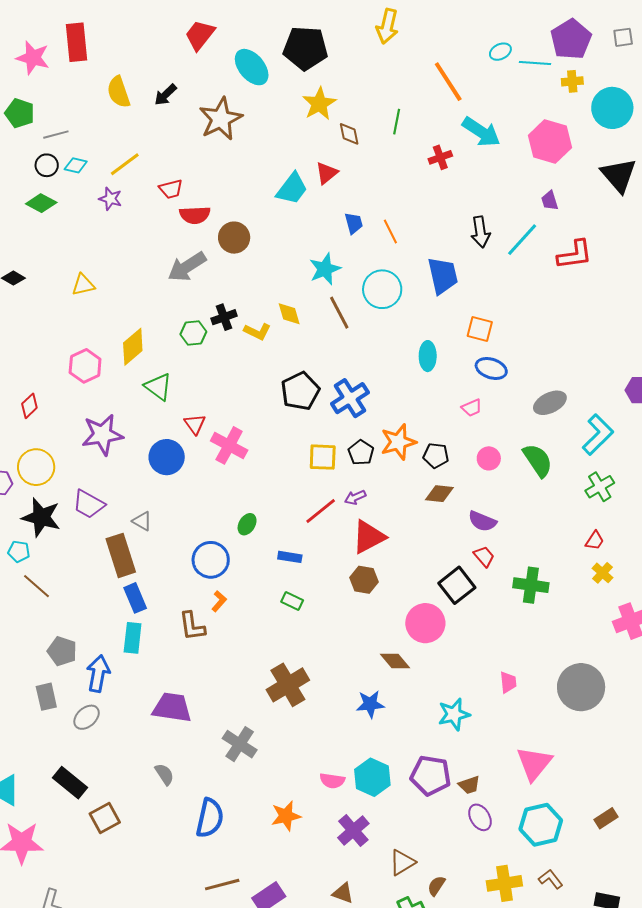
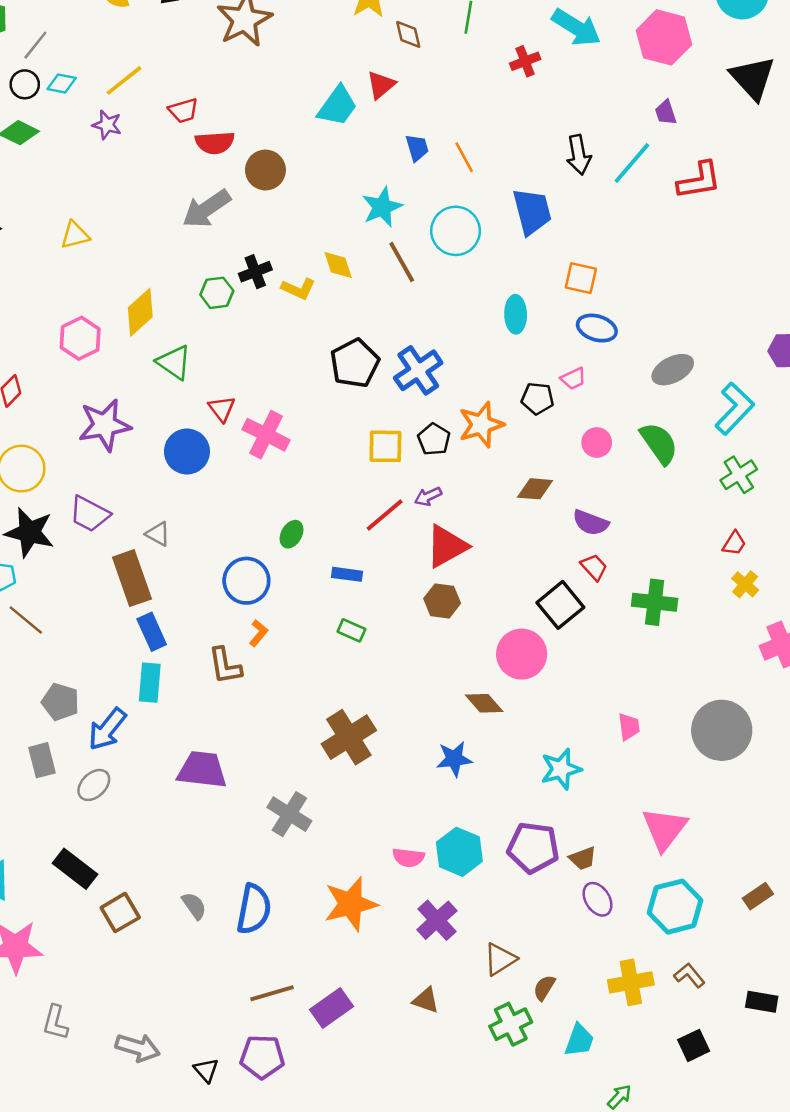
gray line: (56, 135) -> (35, 45), turned -35
black pentagon: (436, 455) -> (537, 399), moved
blue arrow: (98, 674) -> (107, 729), turned -150
gray semicircle: (164, 774) -> (194, 906), moved
orange star: (286, 816) -> (351, 904), size x1.4

